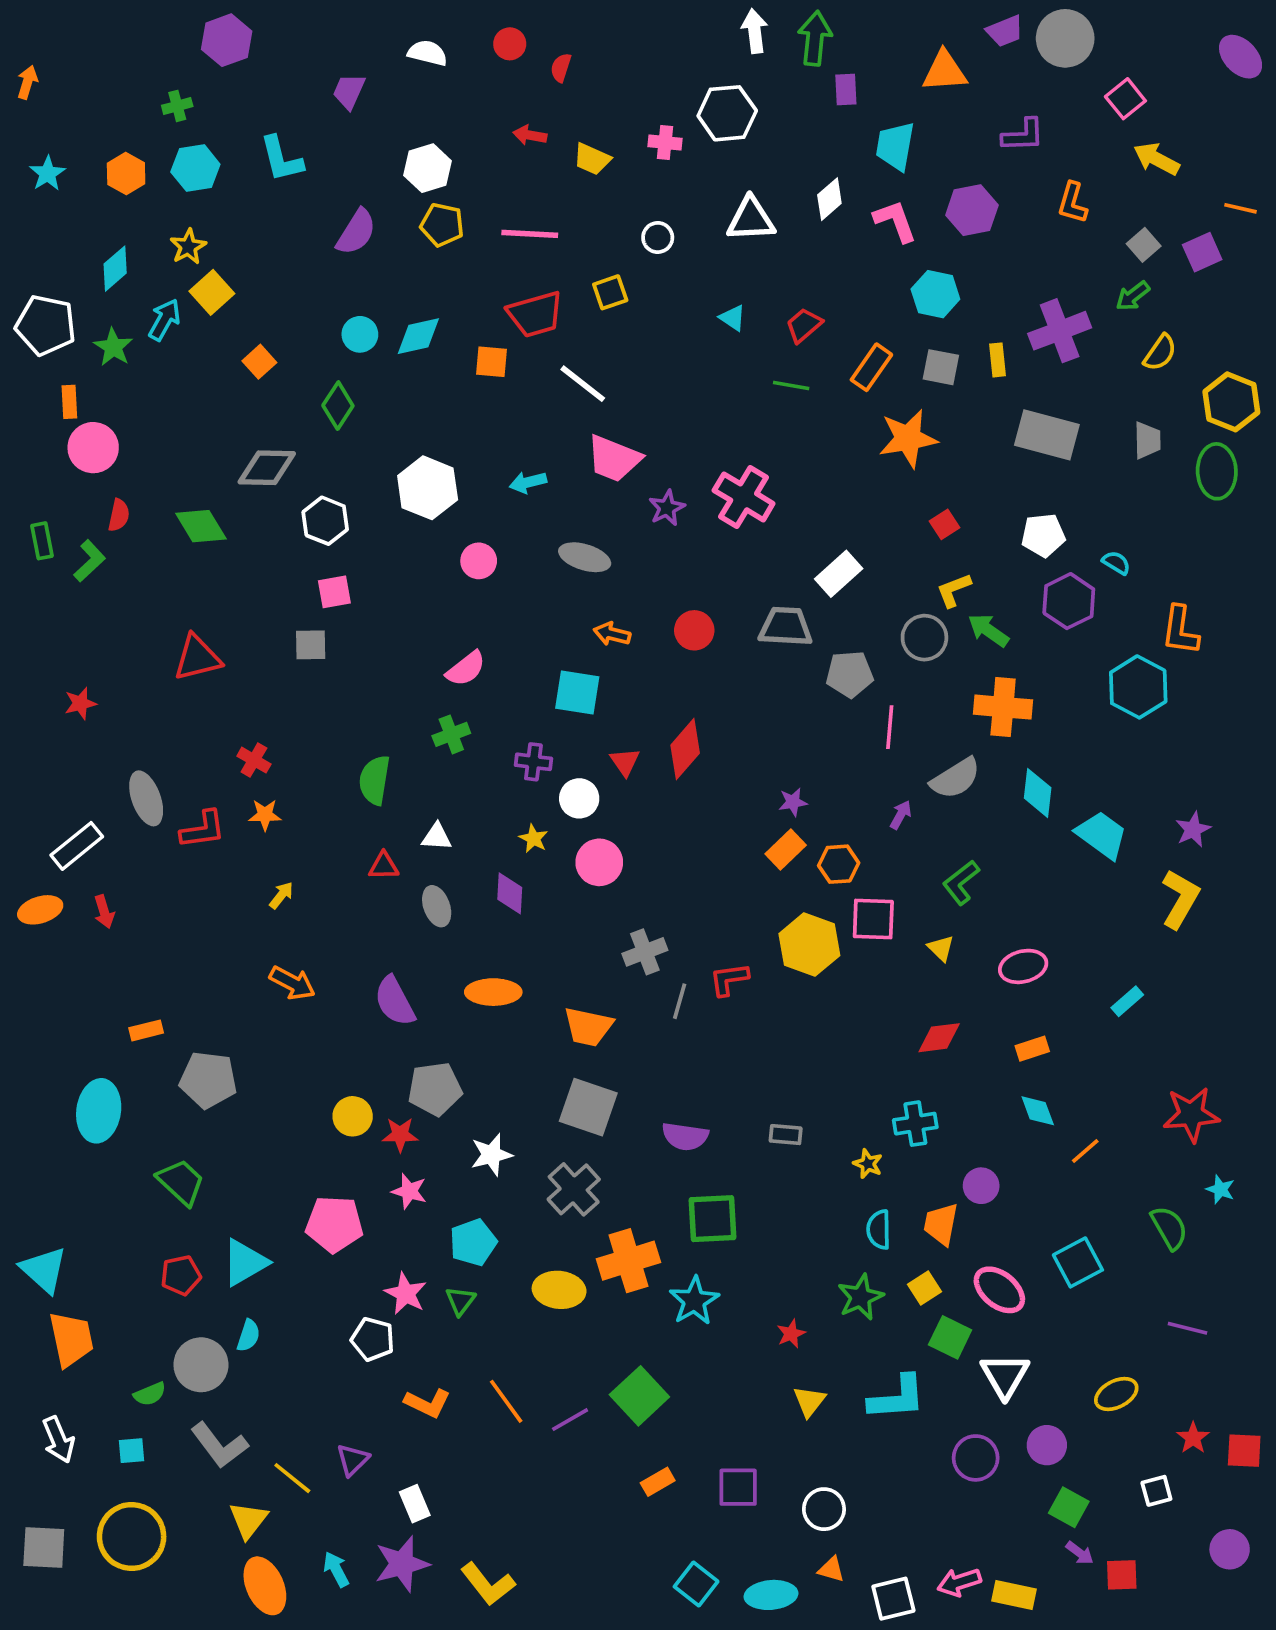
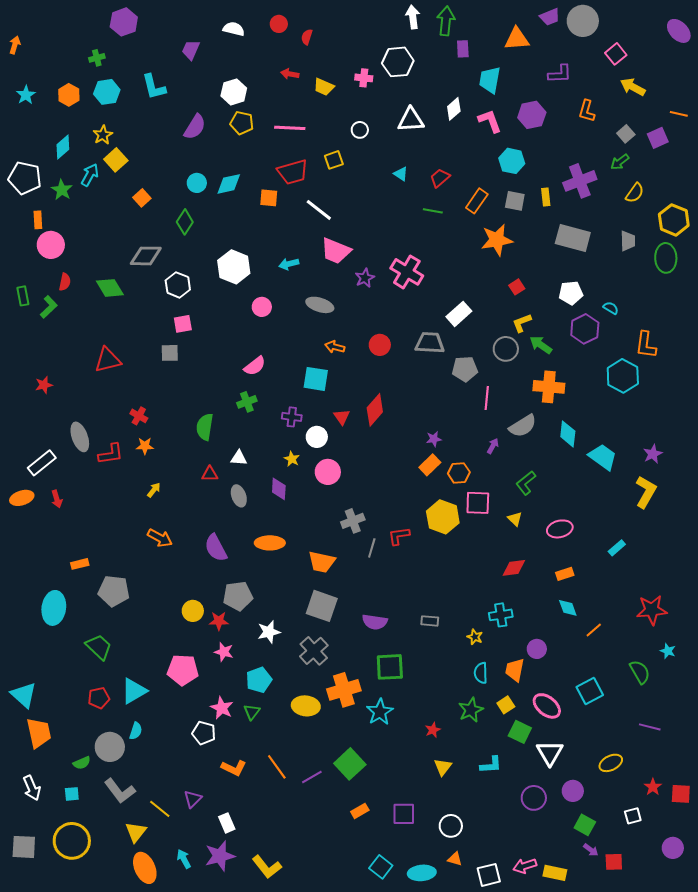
cyan L-shape: (897, 1398) -> (491, 765), size x0.7

